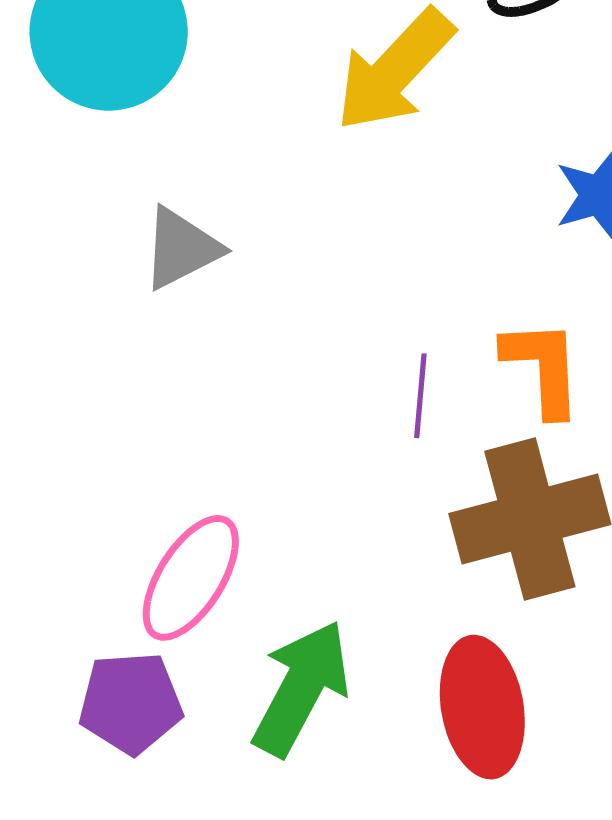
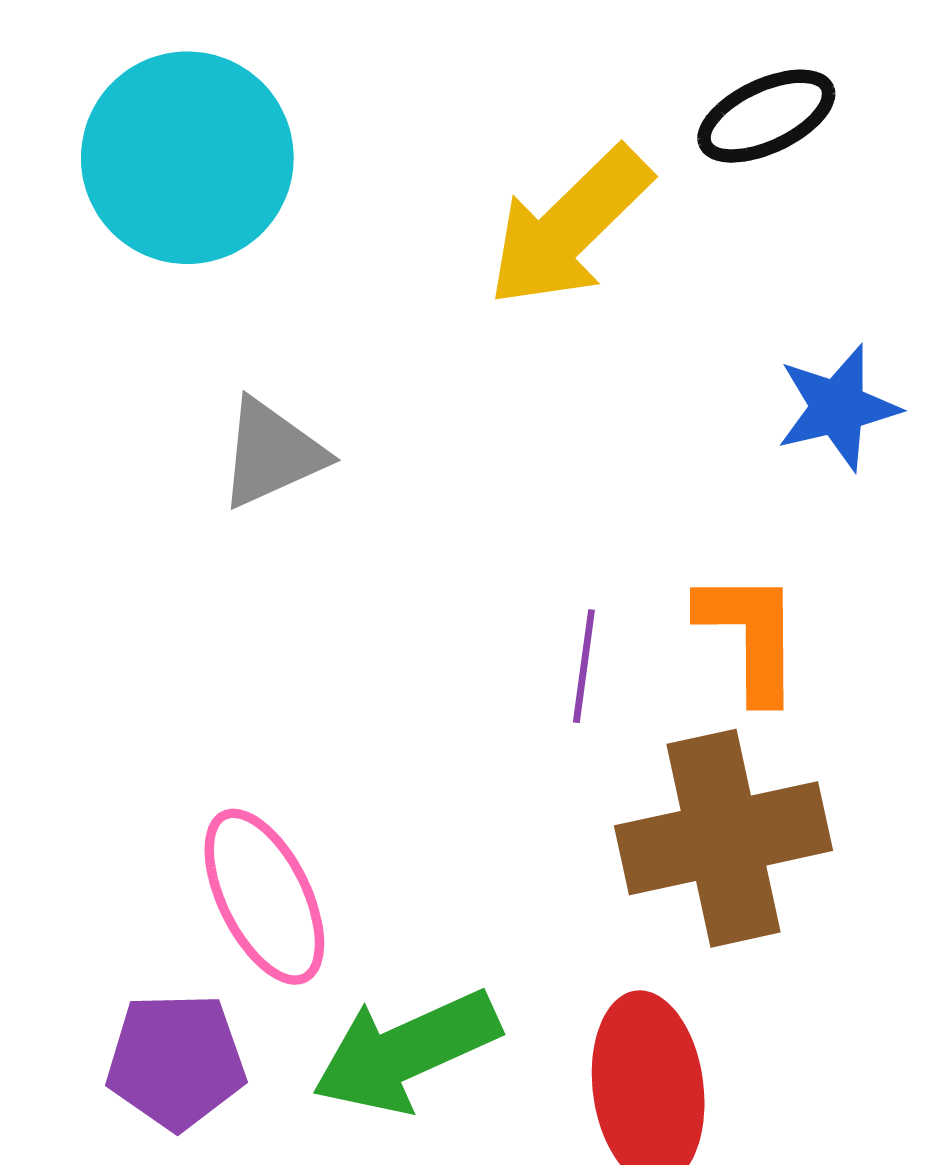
pink ellipse: (191, 578) -> (264, 897), turned -61
green arrow: (301, 688) -> (406, 1051), turned -145

